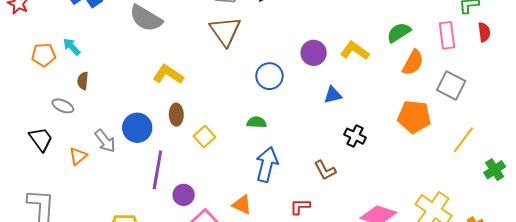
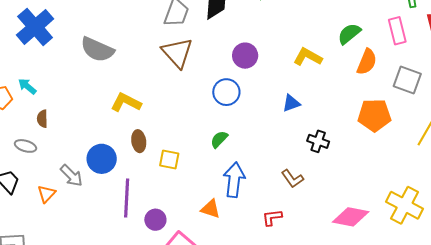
purple circle: (314, 53) -> (245, 56), moved
green semicircle: (257, 122) -> (219, 139), turned -42
yellow square: (204, 137) -> (169, 160), turned -30
orange triangle: (242, 205) -> (211, 209), moved

